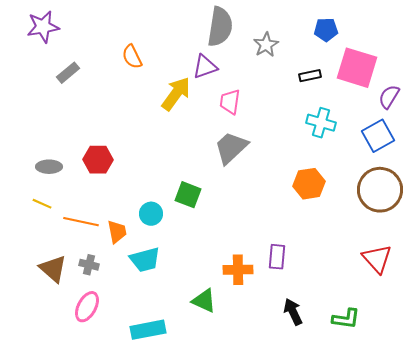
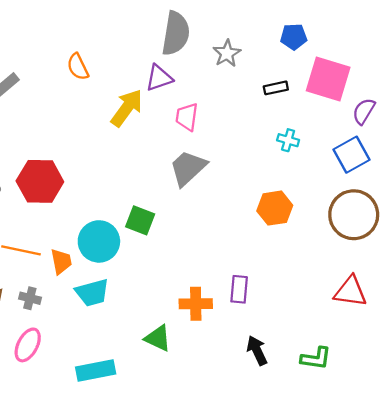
cyan cross: (321, 123) -> (288, 140), size x0.7
red hexagon: (98, 160) -> (40, 181), size x1.4
cyan circle: (151, 214) -> (99, 241), size x1.6
red triangle: (377, 259) -> (350, 292), turned -40

